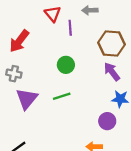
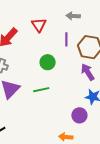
red triangle: (53, 14) -> (39, 25), moved
purple line: (70, 28) -> (66, 39), moved

